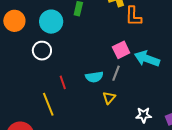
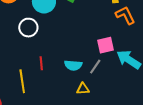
orange L-shape: (133, 16) -> (125, 15), turned 140
yellow triangle: (109, 98) -> (83, 89), turned 32

